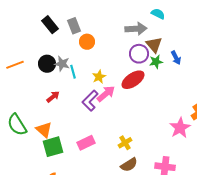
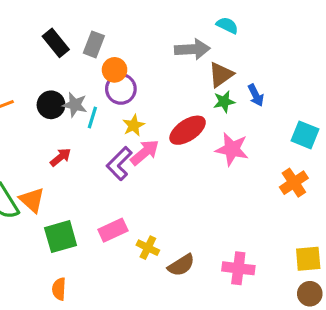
gray rectangle: (74, 26) -> (94, 44), turned 42
brown triangle: (154, 45) -> (221, 75), turned 36
purple circle: (139, 54) -> (121, 89), moved
cyan line: (73, 72) -> (92, 117), turned 32
pink star: (180, 128) -> (232, 149), moved, turned -30
orange triangle: (44, 130) -> (32, 200), moved
yellow cross: (125, 143) -> (148, 248), moved, turned -32

